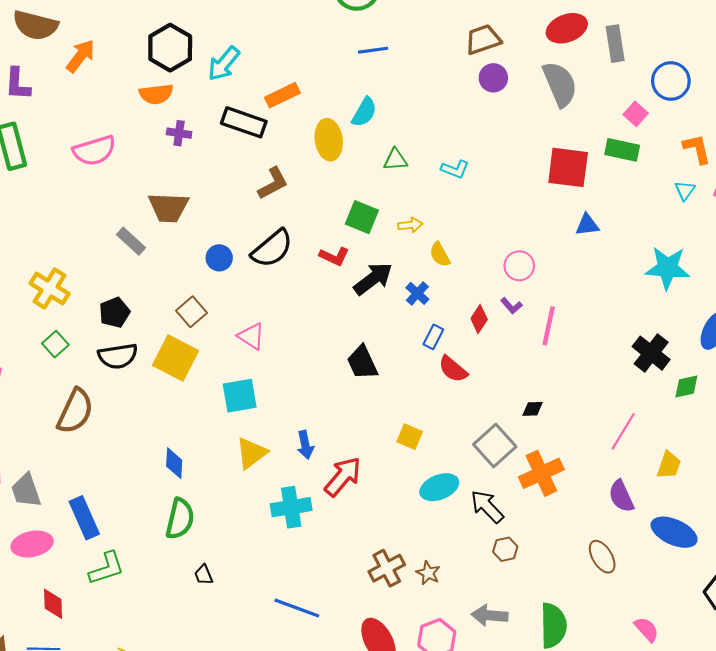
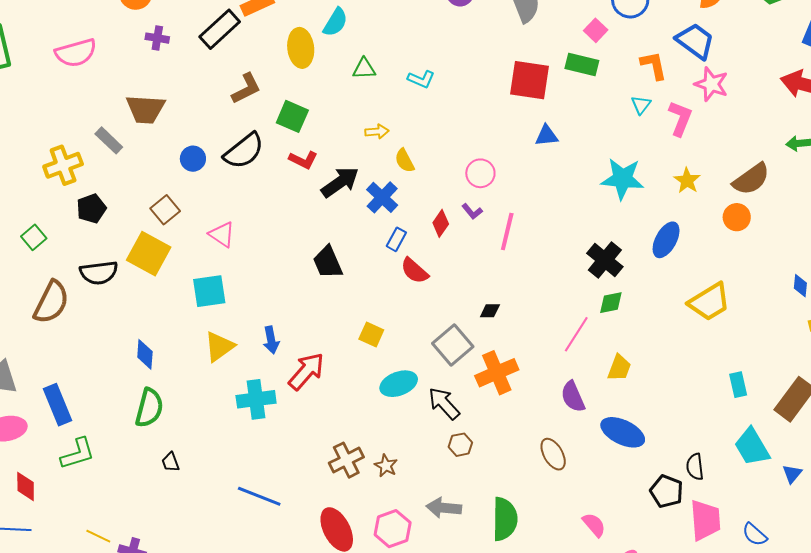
black rectangle: (244, 122) -> (220, 29), turned -63
green square: (362, 217) -> (292, 116), moved
yellow cross: (50, 288) -> (63, 165), moved, turned 36
blue cross: (417, 293) -> (382, 197), size x1.4
black semicircle: (118, 356) -> (99, 273), moved
green diamond: (686, 386) -> (611, 303), moved

